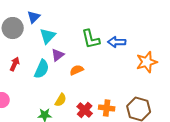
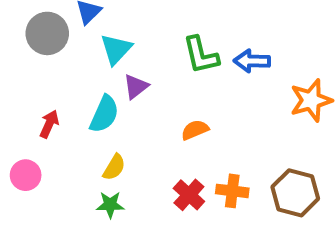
red arrow: (15, 64) -> (49, 124), moved
orange semicircle: (77, 70) -> (195, 130), moved
yellow semicircle: (61, 100) -> (114, 167), moved

